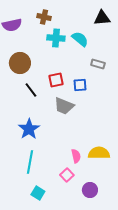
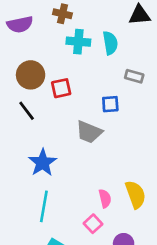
cyan semicircle: (80, 39) -> (110, 43), turned 42
red square: (56, 80) -> (61, 88), moved
black line: (31, 90) -> (27, 111), moved
yellow semicircle: (99, 153) -> (136, 194), turned 70

